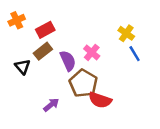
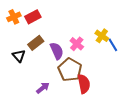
red rectangle: (45, 30) -> (33, 17), moved
yellow cross: (126, 33) -> (102, 36), moved
red semicircle: (100, 100) -> (84, 84), turned -120

